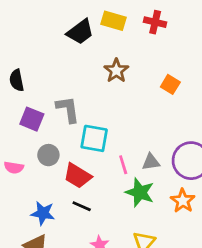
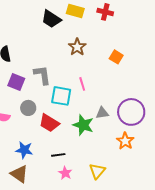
black trapezoid: (80, 32) -> (51, 19), turned 70
pink line: (123, 165) -> (82, 84), moved
green star: (140, 192) -> (83, 125), moved
black line: (82, 206) -> (58, 155), moved, turned -32

